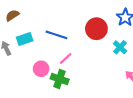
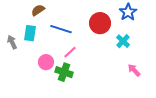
brown semicircle: (12, 15) -> (38, 10), moved
cyan rectangle: (25, 39) -> (30, 33), turned -63

